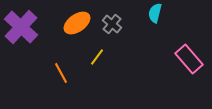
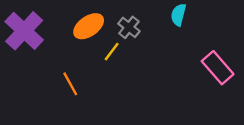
yellow line: (97, 57) -> (112, 52), moved

